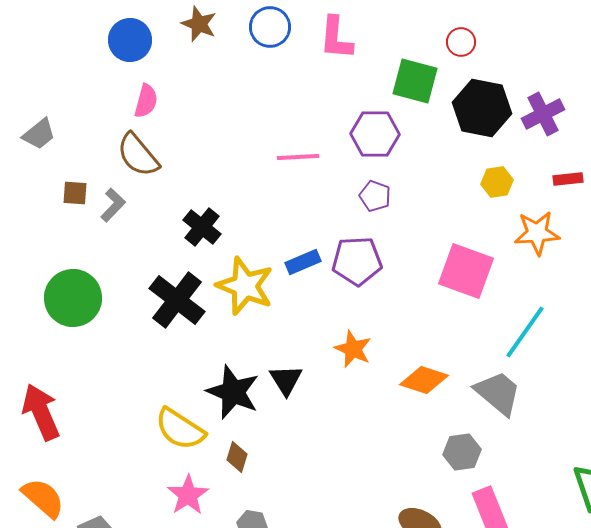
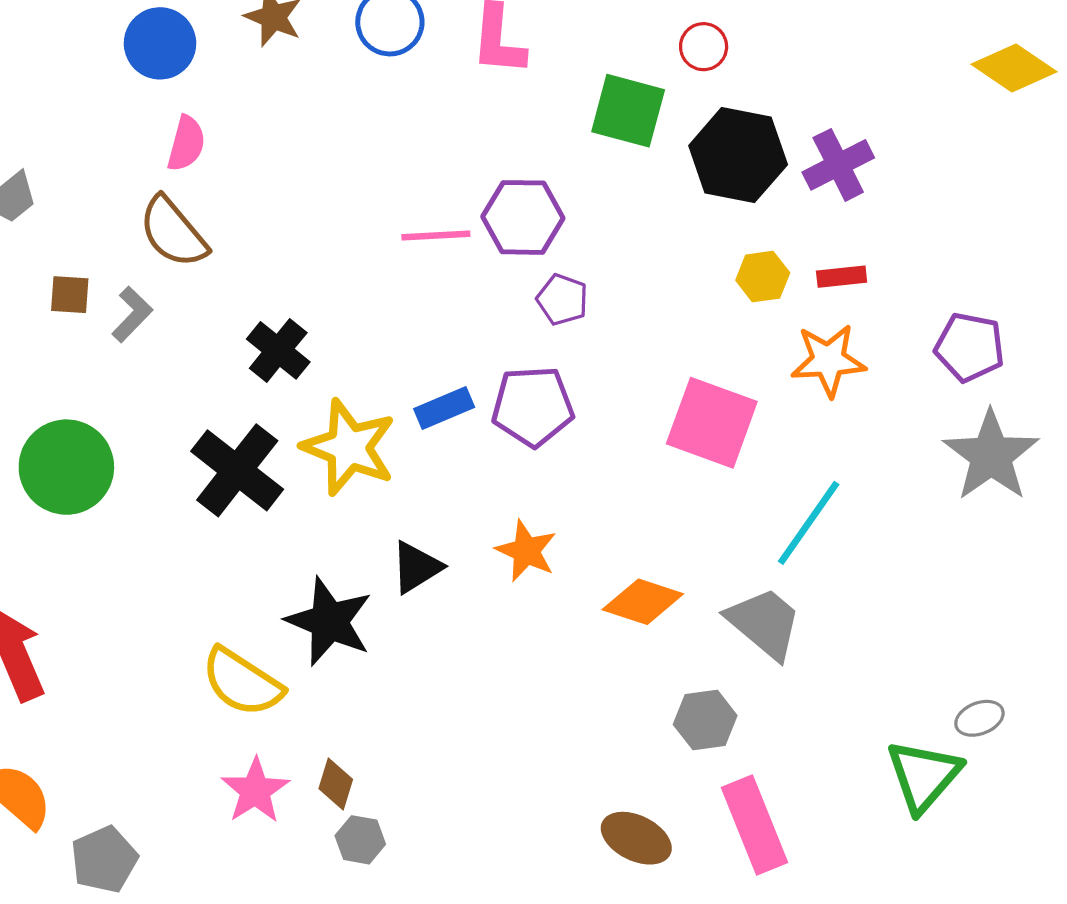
purple hexagon: (375, 134) -> (523, 217), moved
red rectangle: (568, 179) -> (842, 277), moved
black triangle: (286, 380) -> (416, 567), moved, turned 30
brown diamond: (237, 457) -> (336, 784), moved

